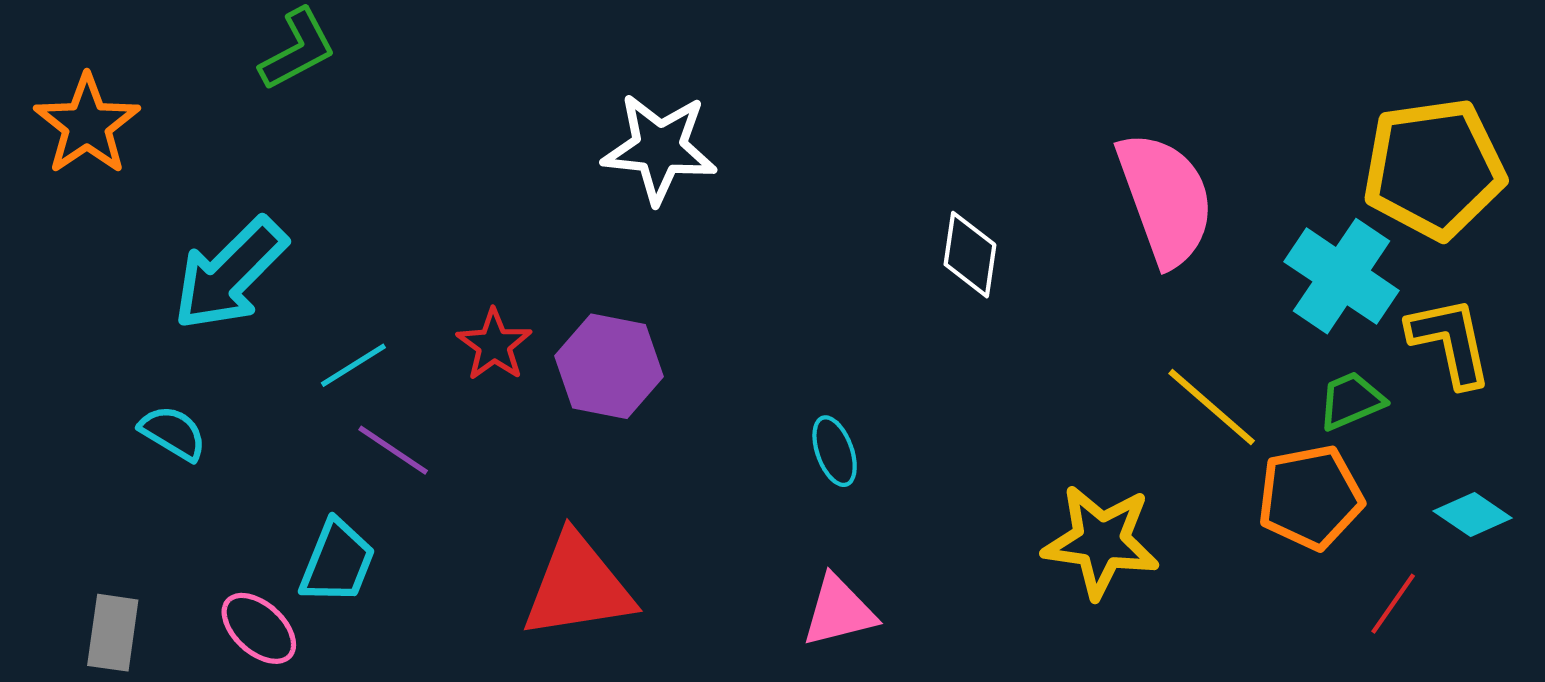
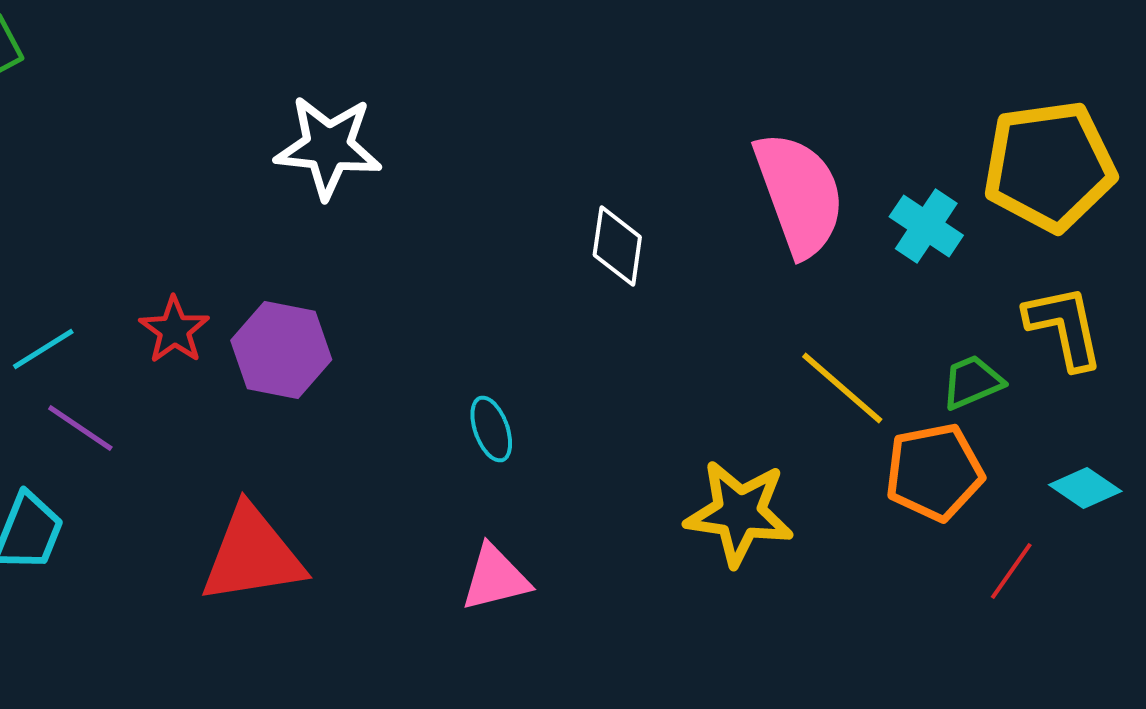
cyan cross: (1342, 276) -> (926, 226), moved, size x0.7

